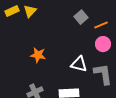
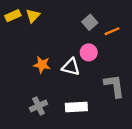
pink circle: (103, 44) -> (89, 52), moved
white triangle: (79, 64) -> (71, 67), moved

